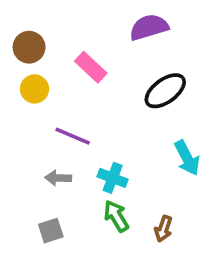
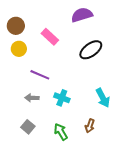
cyan arrow: (187, 158) -> (103, 98), moved
green arrow: (116, 216) -> (61, 132), moved
gray square: (51, 231) -> (28, 127), turned -32

